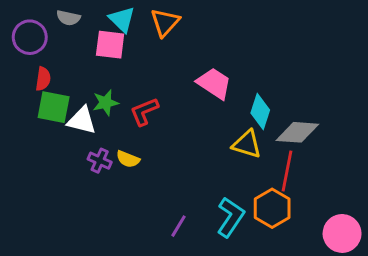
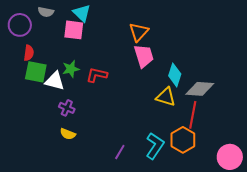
orange triangle: (165, 22) -> (139, 32), moved
pink trapezoid: (214, 83) -> (144, 56), turned 40
red L-shape: (144, 112) -> (97, 75), turned 35
yellow semicircle: (128, 159) -> (68, 134), moved

